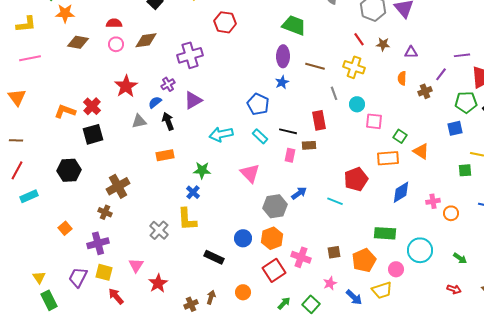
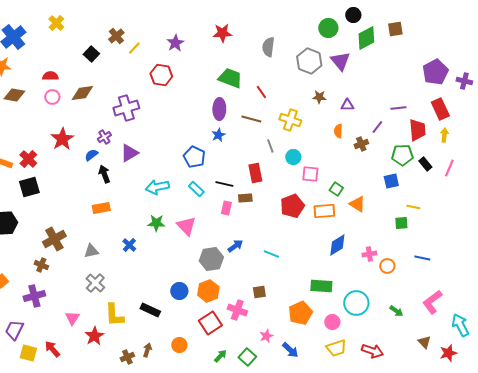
red line: (359, 39) -> (261, 92), moved
gray triangle: (139, 121) -> (91, 251), moved
green star: (202, 170) -> (156, 223), moved
red pentagon: (356, 179) -> (292, 206), moved
yellow L-shape: (187, 219) -> (114, 315), moved
brown square: (334, 252) -> (259, 292), moved
yellow square: (104, 272) -> (28, 353), moved
red arrow: (454, 289) -> (372, 351), moved, size x1.5
yellow trapezoid: (382, 290) -> (336, 348), moved

